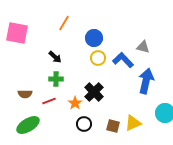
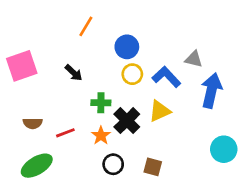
pink square: (17, 33) -> (22, 66), moved, turned -30
green cross: (56, 79) -> (101, 103), moved
blue arrow: (146, 81) -> (211, 91), moved
yellow triangle: (133, 123) -> (160, 111), moved

